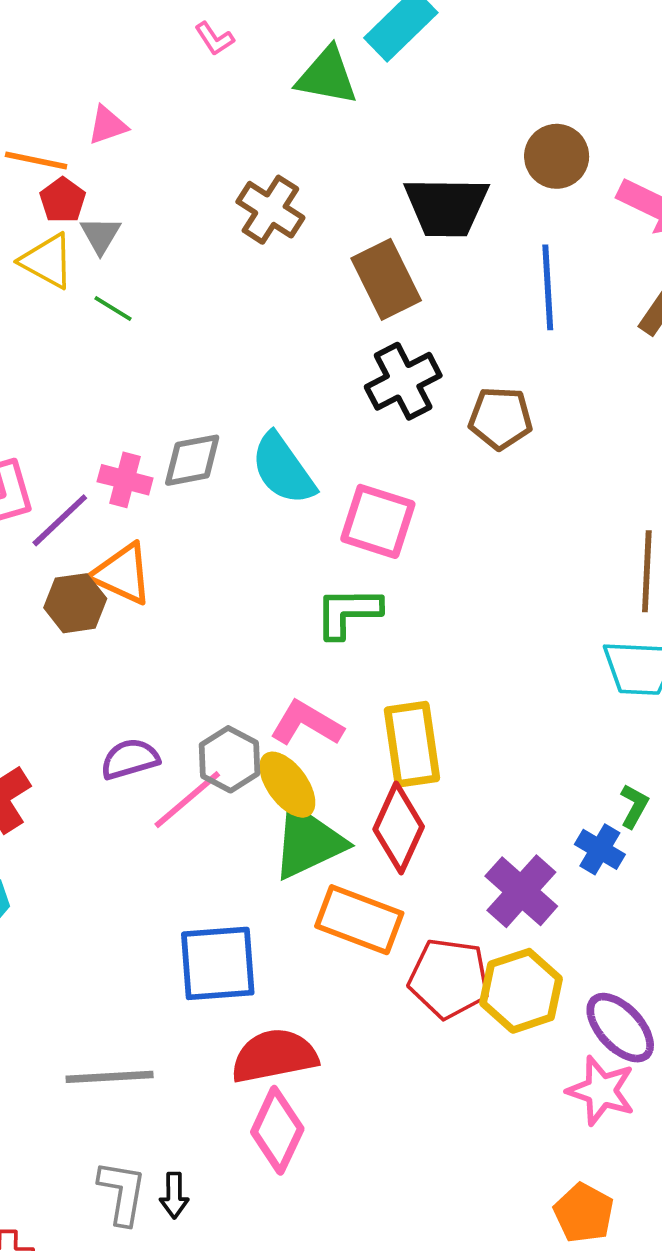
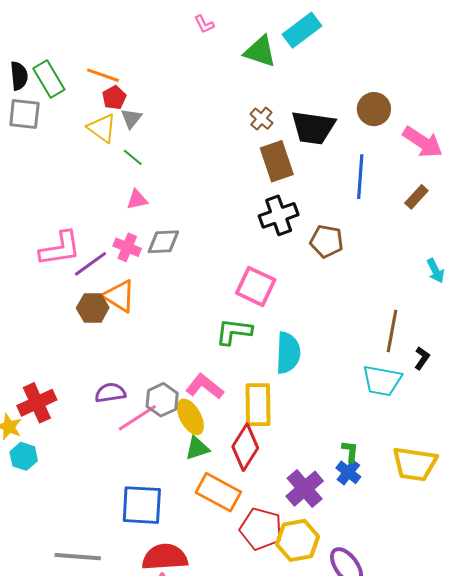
pink triangle: (107, 125) -> (137, 200), moved
brown cross: (270, 210) -> (261, 119), moved, size x0.7
cyan semicircle: (283, 469) -> (288, 353), moved, turned -150
green L-shape: (634, 806) -> (350, 451), moved, turned -30
green triangle: (308, 842) -> (197, 448), size x0.6

